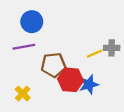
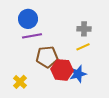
purple line: (24, 47) -> (32, 36), moved
gray cross: (112, 48) -> (84, 29), moved

